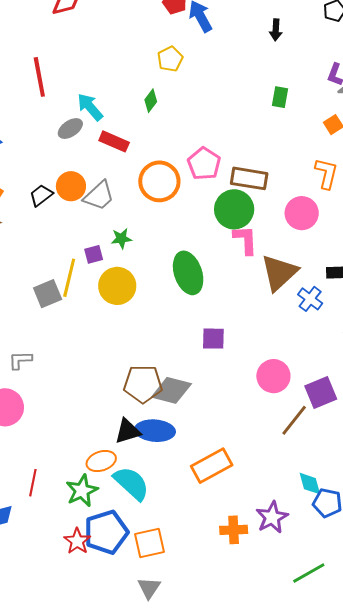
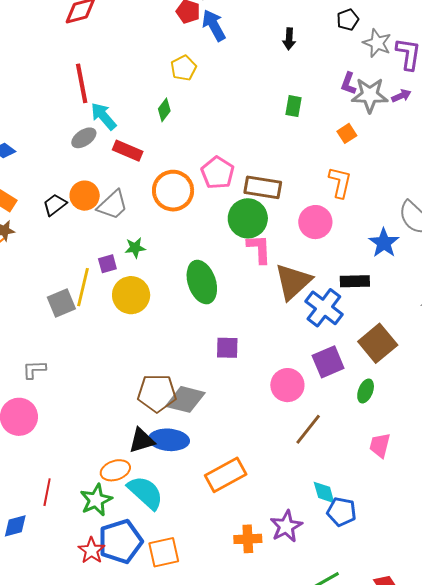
red line: (39, 77) -> (82, 83), moved
blue cross: (310, 299) -> (324, 308), size x1.5
purple square: (321, 392) -> (328, 362), moved

